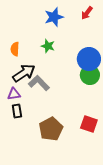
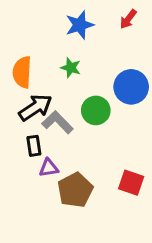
orange semicircle: (15, 49) -> (22, 72), size x1.5
green circle: (90, 75) -> (96, 110), moved
purple triangle: (14, 94) -> (49, 168), moved
black rectangle: (17, 111) -> (34, 146), moved

